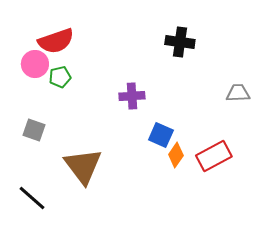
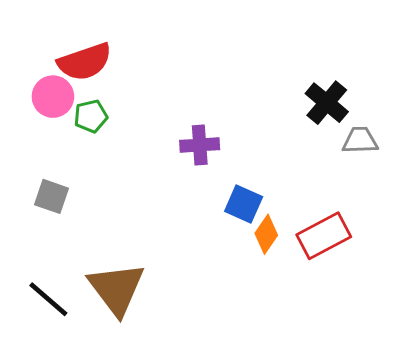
black cross: (180, 42) -> (327, 103), moved, turned 32
brown triangle: (83, 166) -> (116, 289), moved

